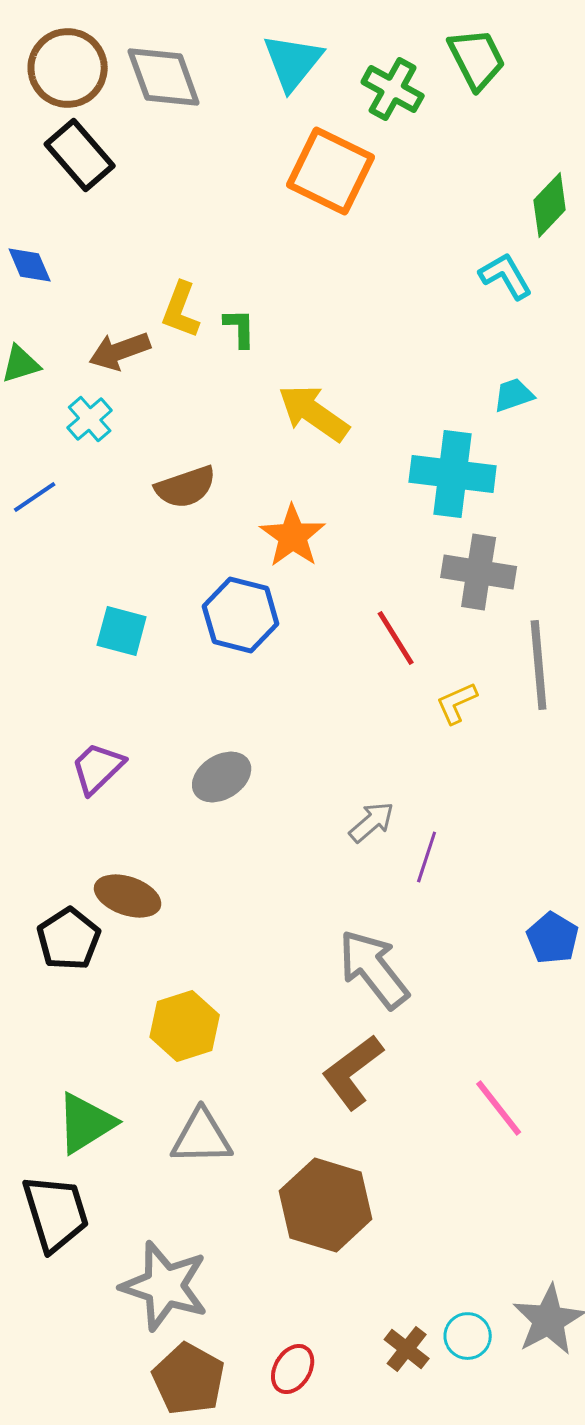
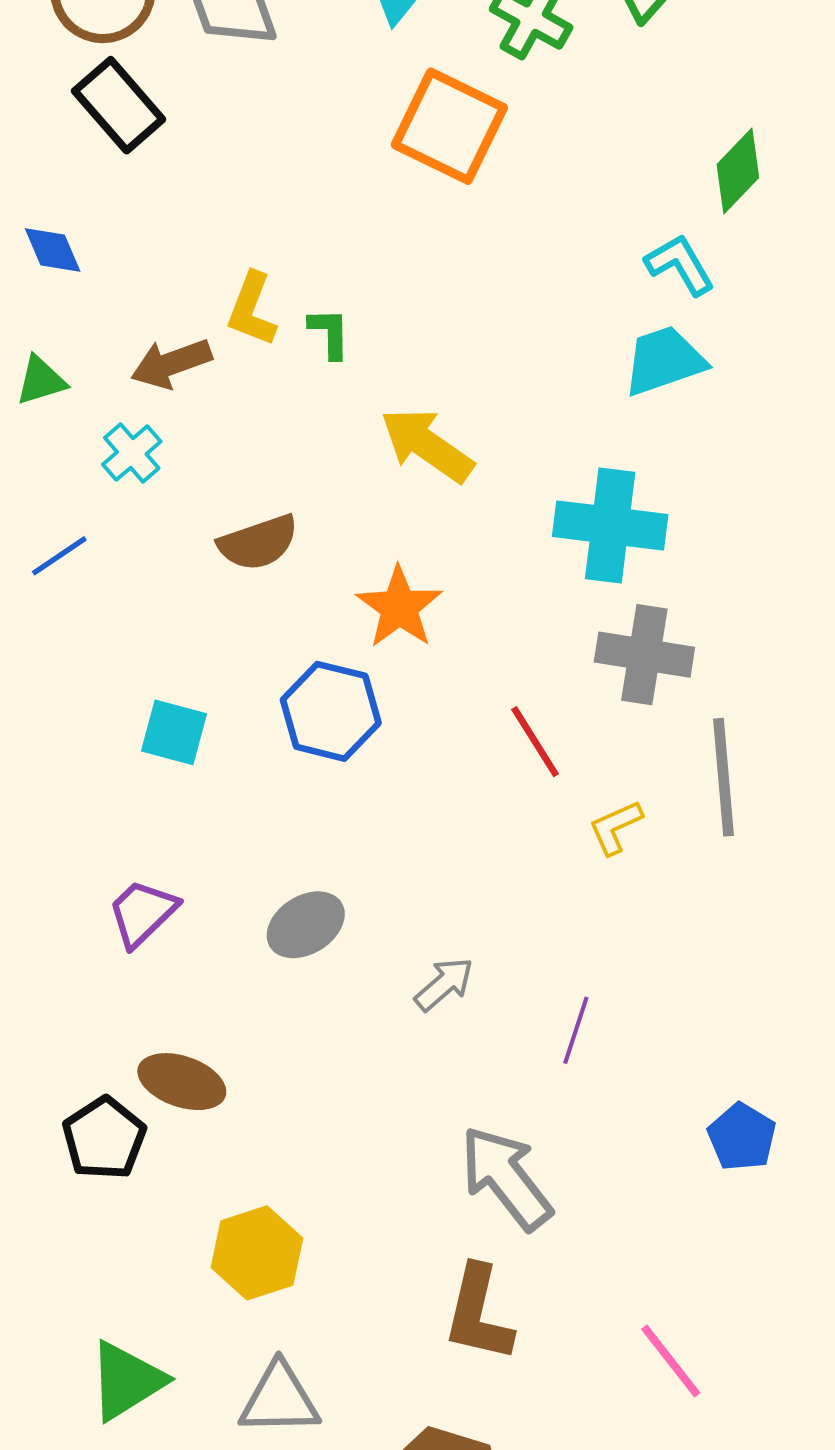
cyan trapezoid: (514, 395) -> (664, 361), moved, size x1.6
gray arrow: (372, 822) -> (444, 984), moved
brown L-shape: (353, 1072) -> (478, 1314), turned -40

